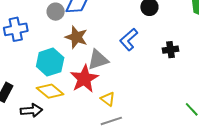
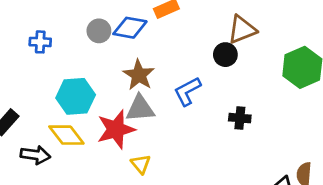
blue cross: (16, 29) -> (40, 42), size x0.7
brown star: (76, 37) -> (139, 75), moved

